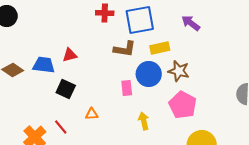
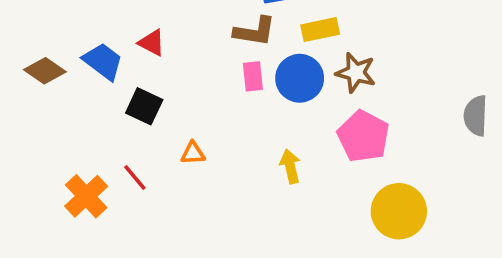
red triangle: (70, 55) -> (152, 43), turned 42
blue trapezoid: (44, 65) -> (103, 61), turned 30
pink rectangle: (127, 88) -> (253, 76), moved

